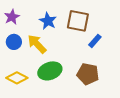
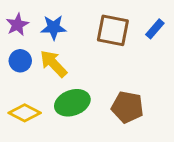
blue star: (48, 21) -> (54, 27), moved, turned -30
blue rectangle: (95, 41) -> (155, 29), moved

